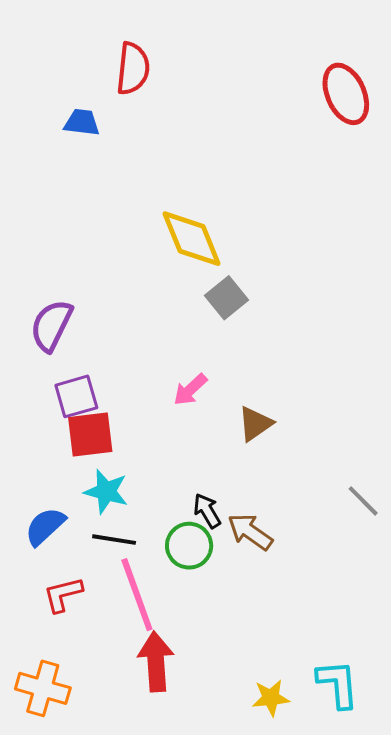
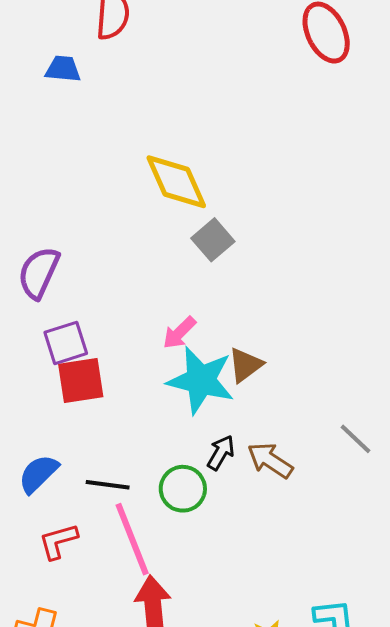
cyan star: (106, 492) -> (201, 380), moved, size x1.5
black arrow: (207, 511) -> (221, 453), moved, turned 63
brown arrow: (250, 532) -> (270, 460), moved

